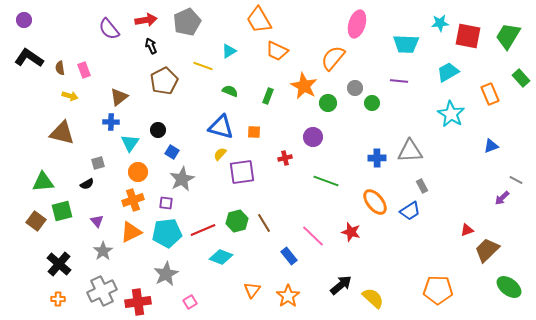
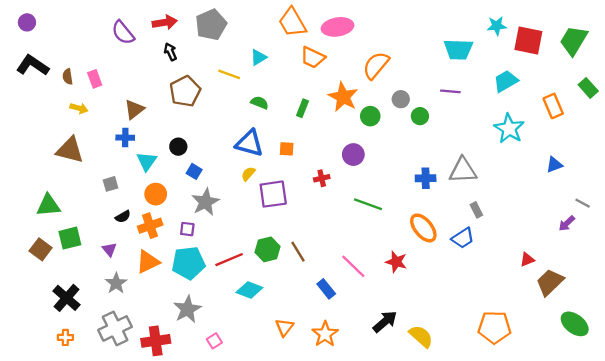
pink ellipse: (357, 24) -> (338, 27), moved, turned 64
black semicircle: (87, 184) -> (123, 217), moved

